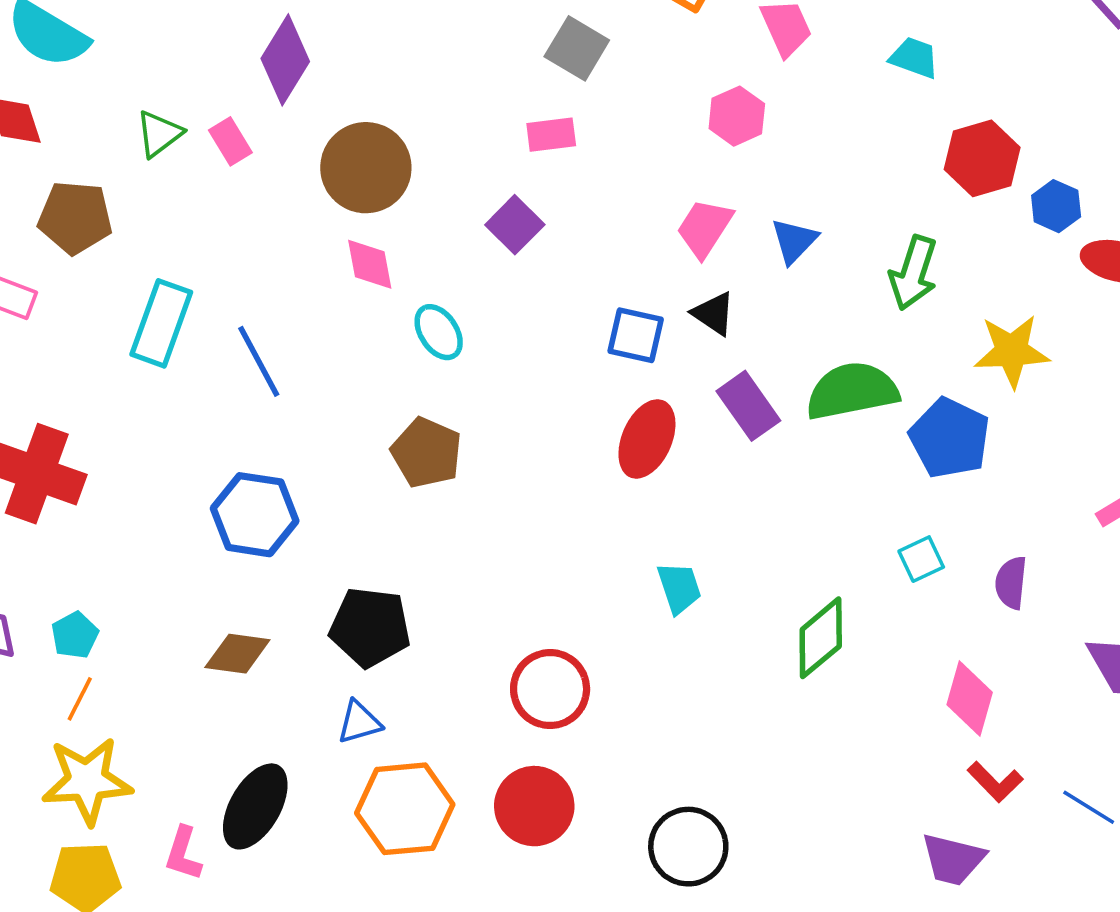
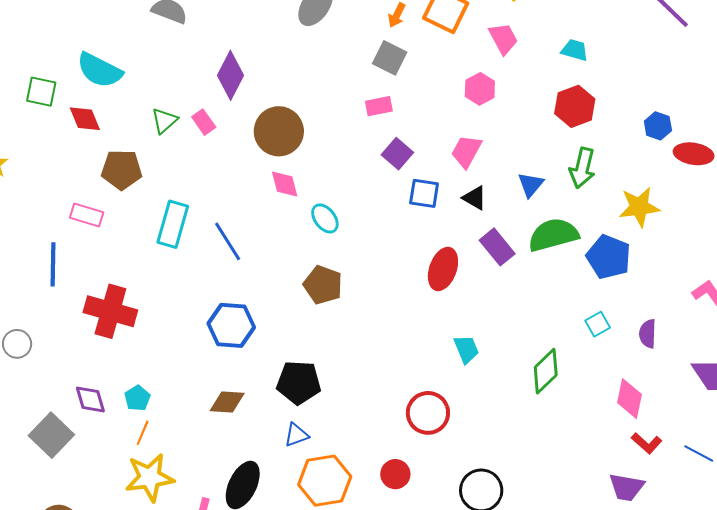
red hexagon: (982, 158) -> (575, 106), moved
purple square: (515, 225) -> (397, 154), moved
blue triangle: (794, 241) -> (531, 185), moved
blue square: (636, 335) -> (424, 193), moved
red circle: (550, 689) -> (428, 413), moved
red circle: (534, 806) -> (395, 474), size x0.7

